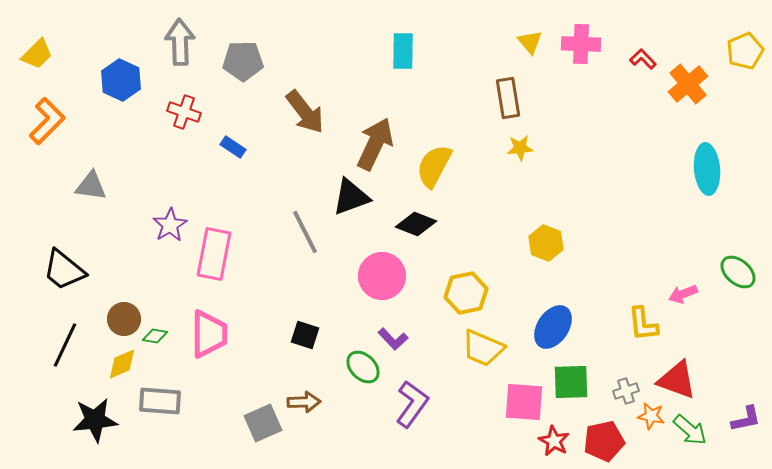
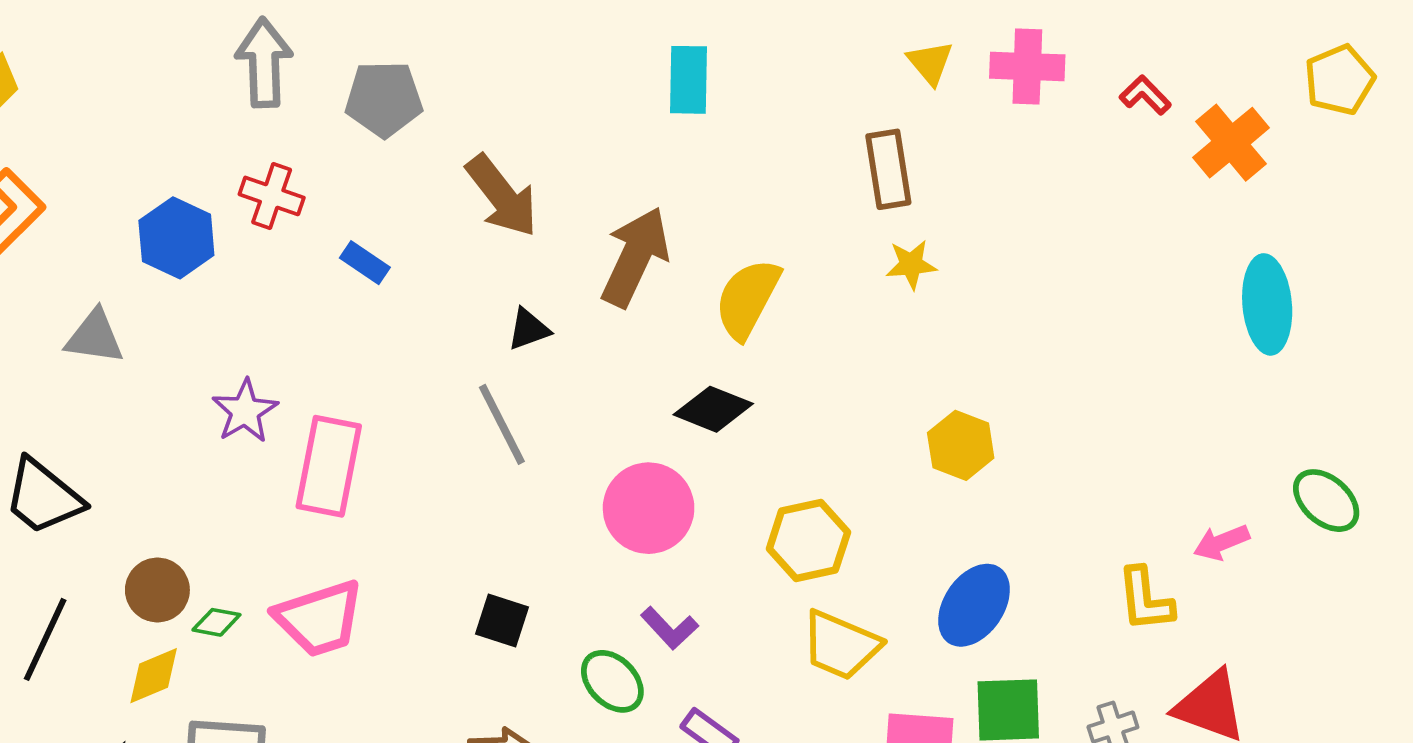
blue hexagon: (121, 80) -> (176, 238), moved
black triangle: (351, 197) -> (529, 329), moved, size x0.6
pink trapezoid: (209, 334) -> (319, 619), turned 72

